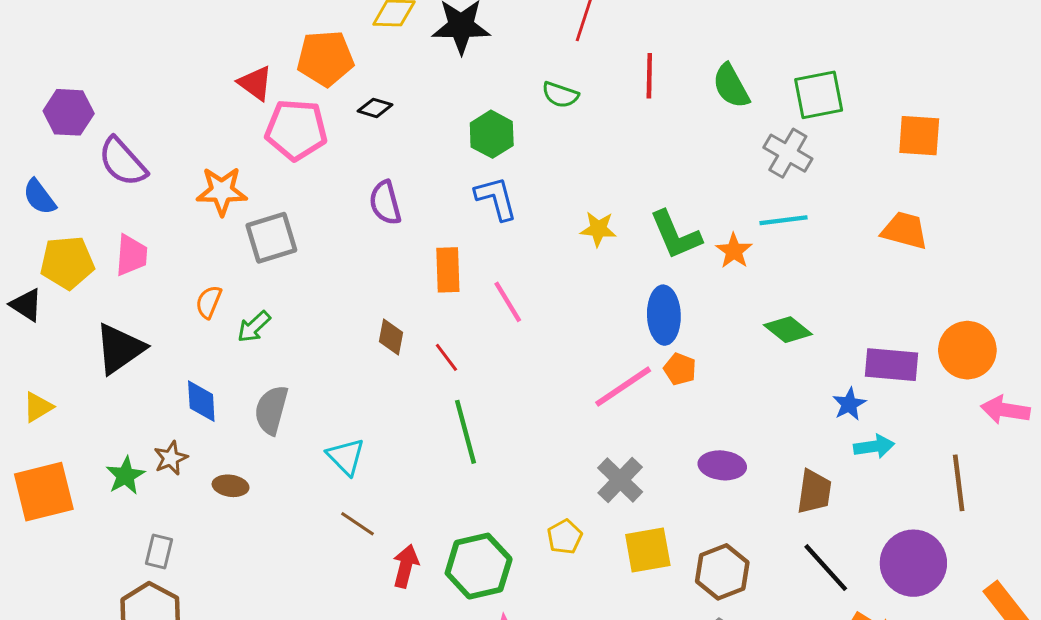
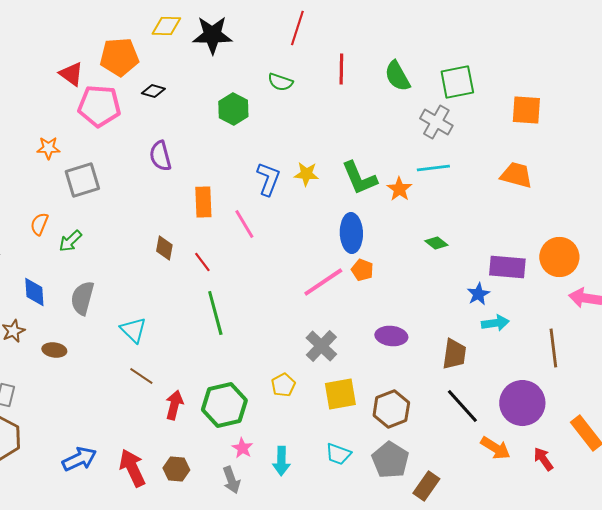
orange star: (222, 191) -> (48, 148), size x0.7
blue L-shape: (496, 198) -> (268, 179), moved, turned 36
green diamond: (788, 330) -> (436, 243), size x0.7

